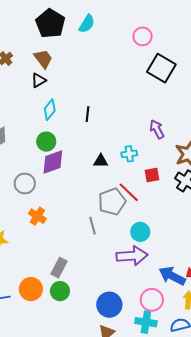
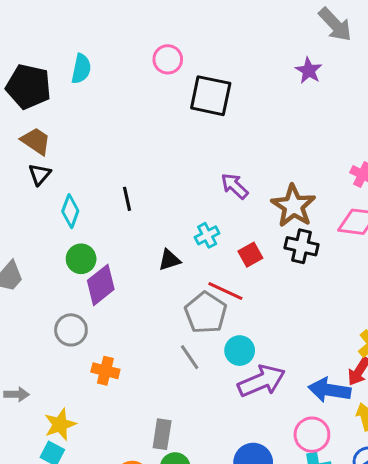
cyan circle: (140, 232) -> (240, 351), moved

